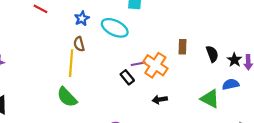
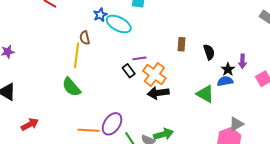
blue star: (82, 18) -> (100, 15), moved
black star: (234, 60) -> (228, 69), moved
orange cross: (155, 65) -> (154, 75), moved
black arrow: (160, 100) -> (158, 93), size x1.5

